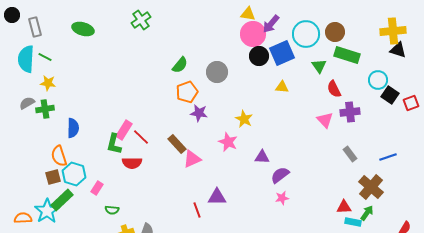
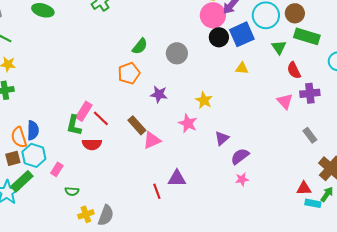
orange pentagon: (187, 92) -> (129, 73), moved
blue semicircle: (73, 128) -> (33, 130), moved
purple triangle: (262, 157) -> (222, 138), turned -42

